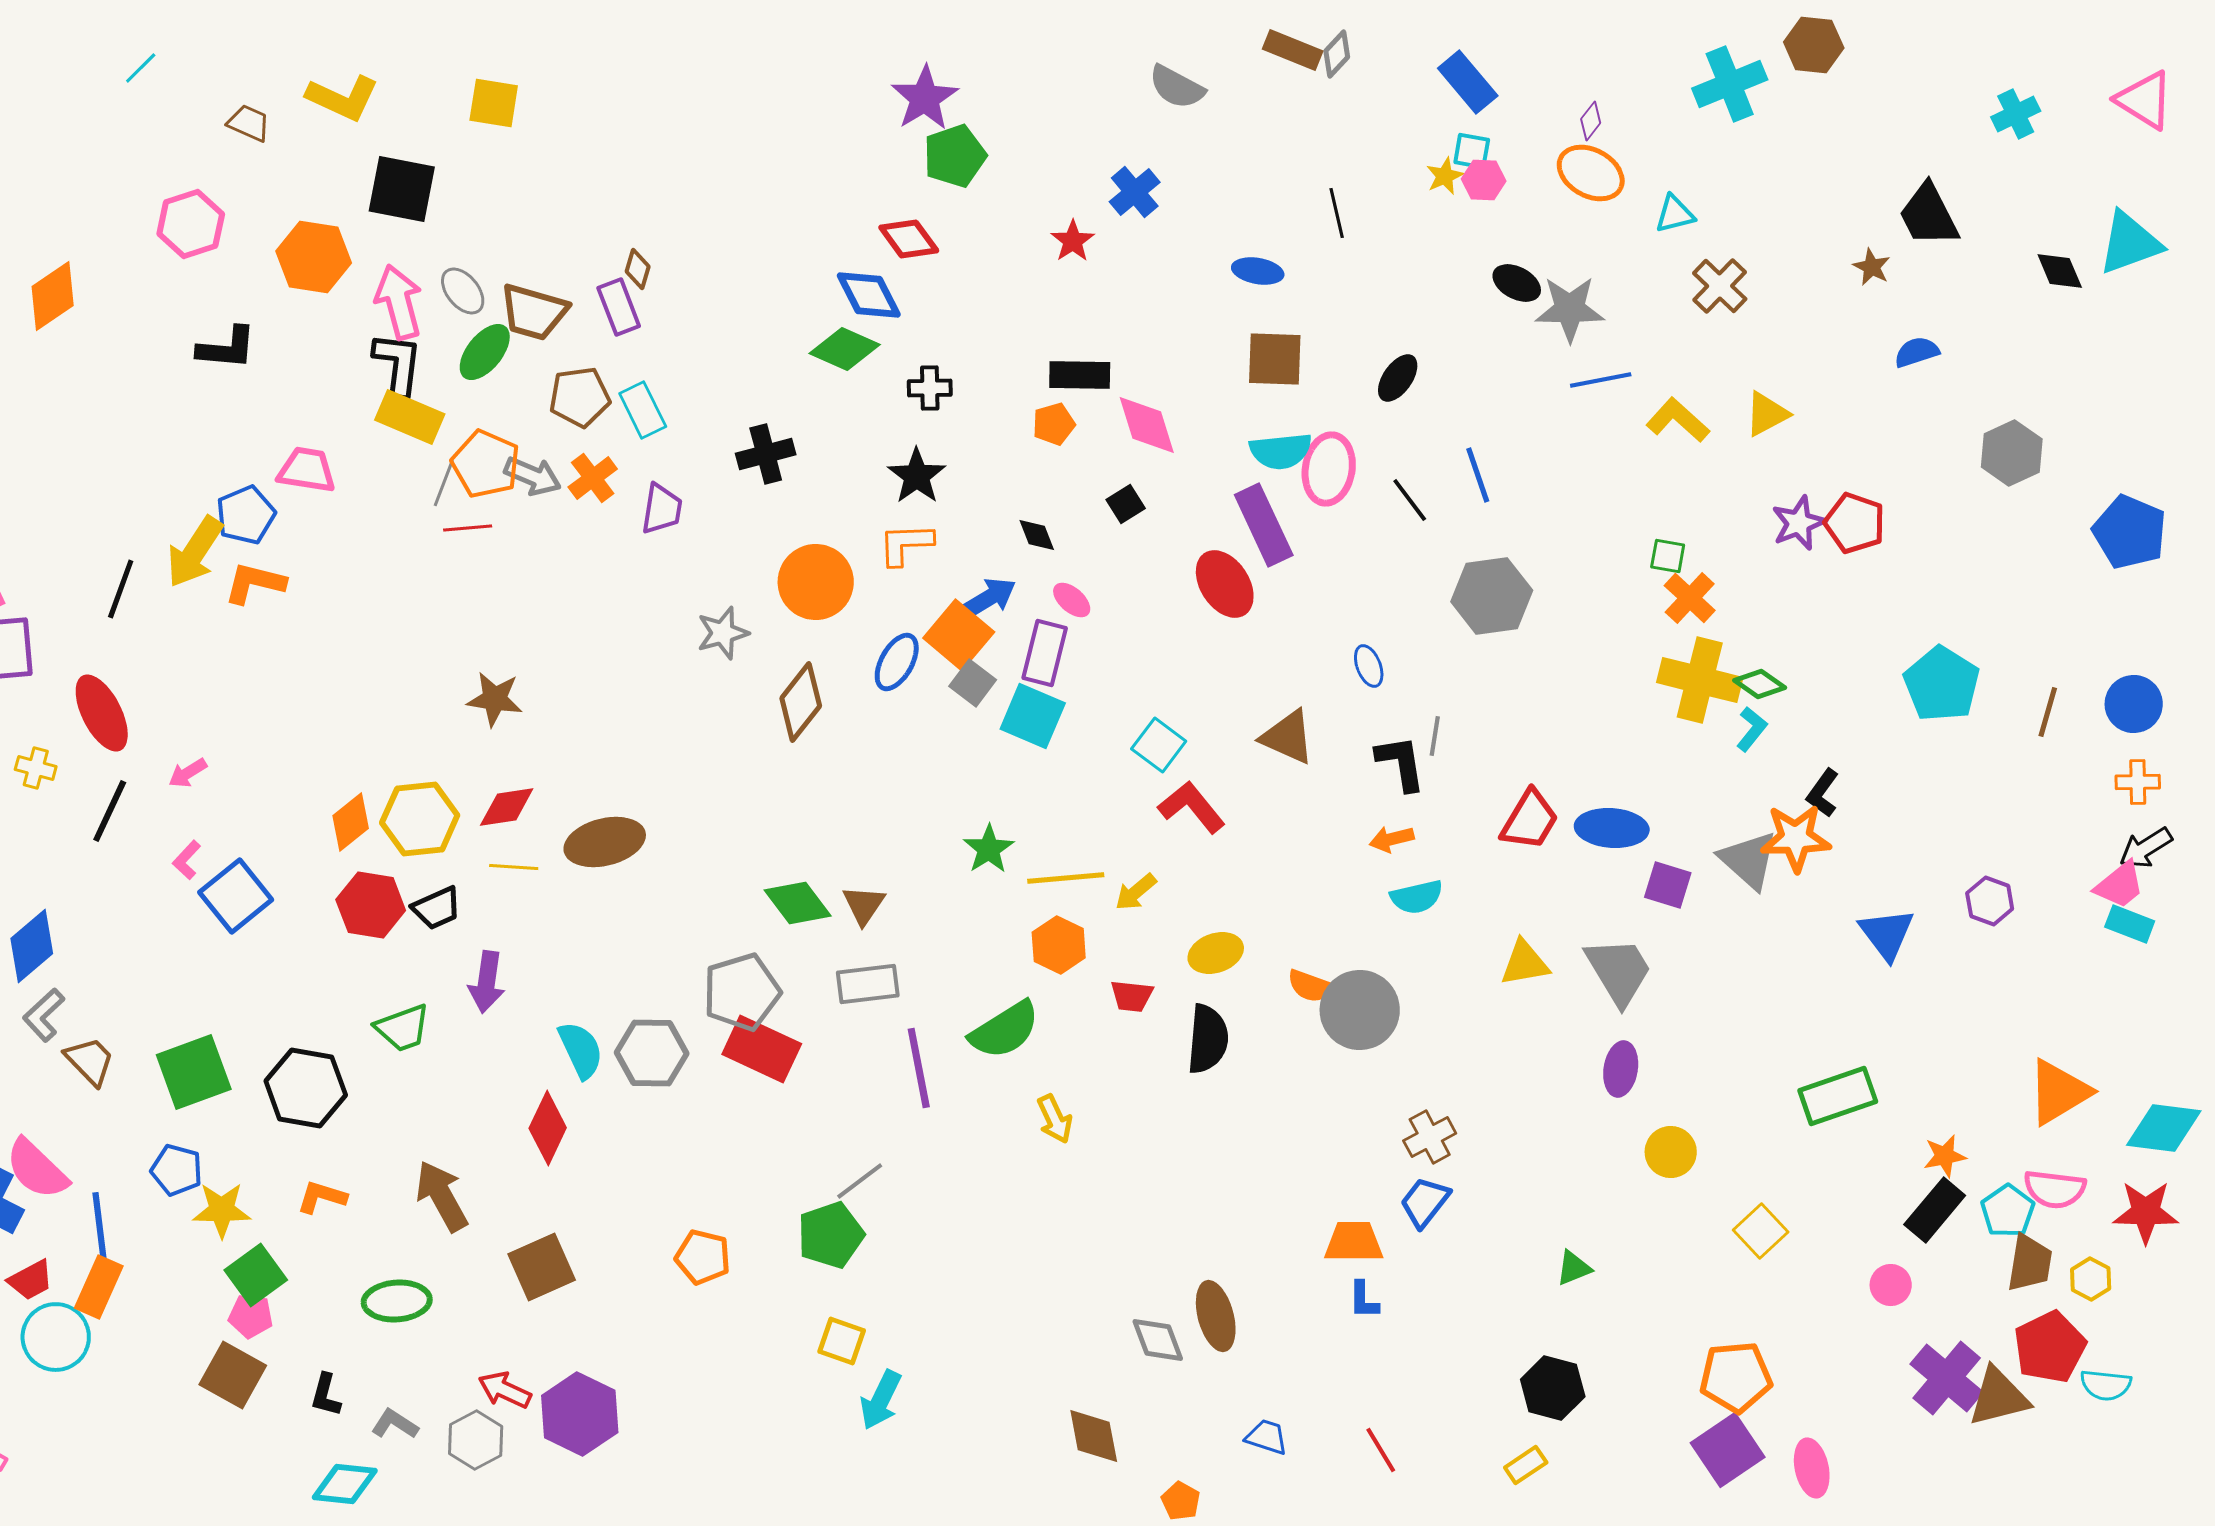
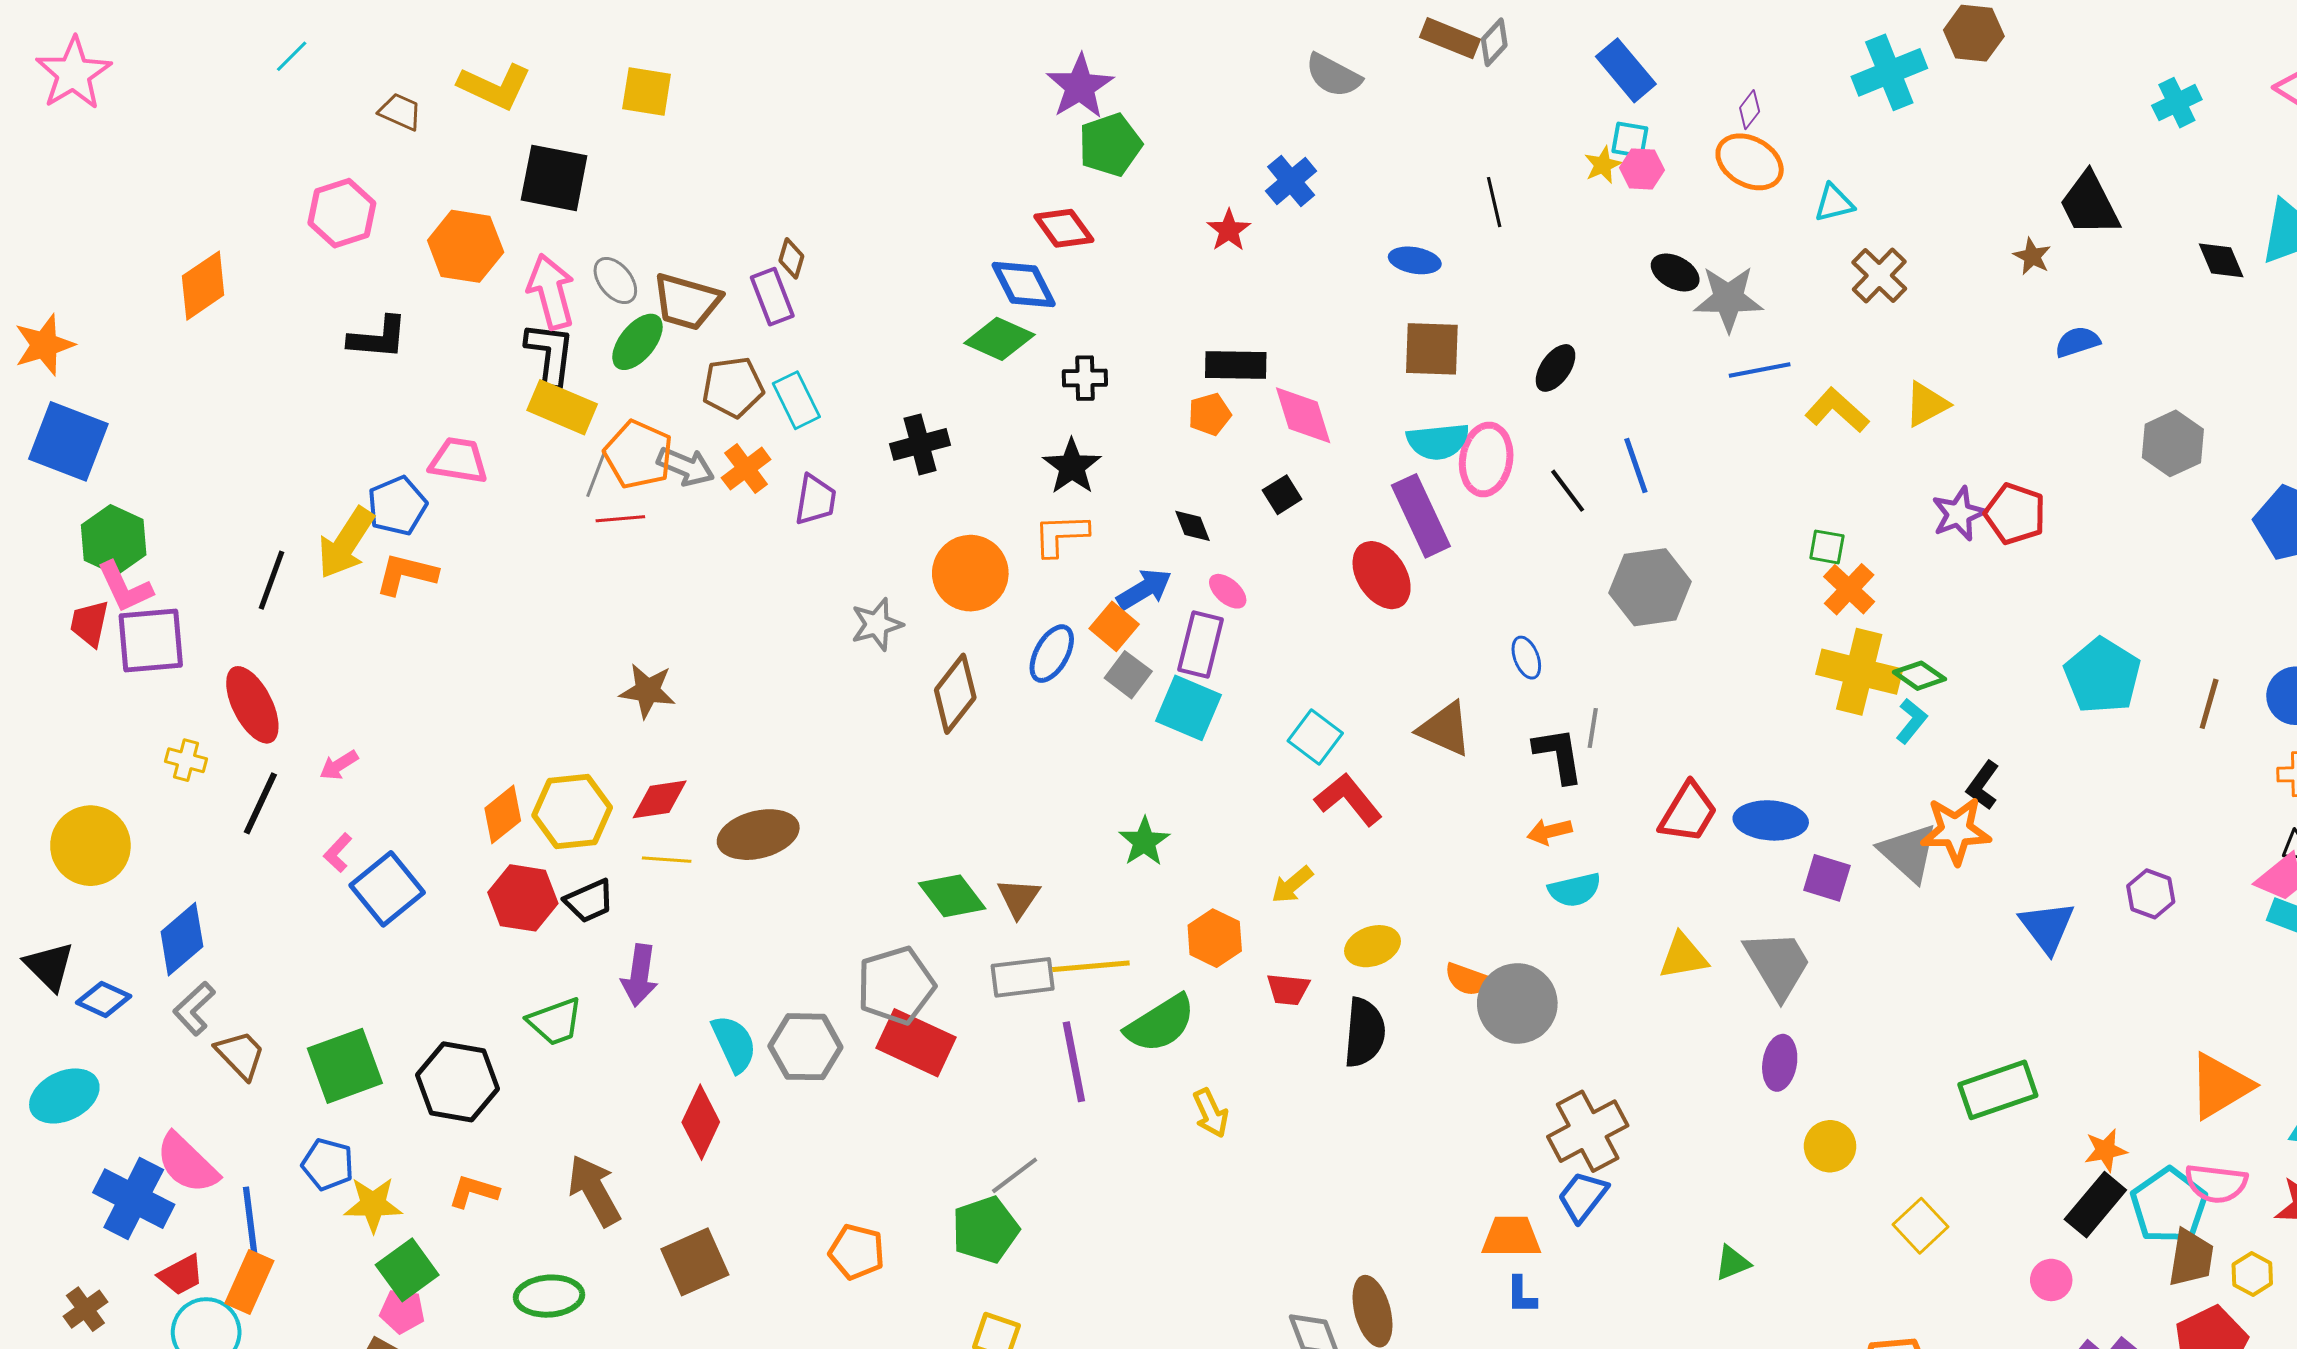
orange square: (959, 635) -> (1114, 626), size x0.7
yellow line: (1066, 878) -> (1091, 966), moved
brown cross: (1430, 1137) -> (1588, 1131), size x1.5
cyan pentagon: (2008, 1211) -> (2169, 1206), size x1.4

